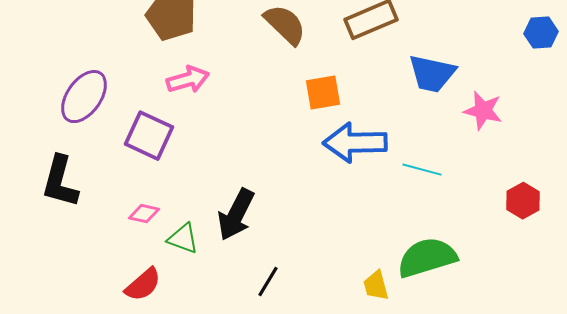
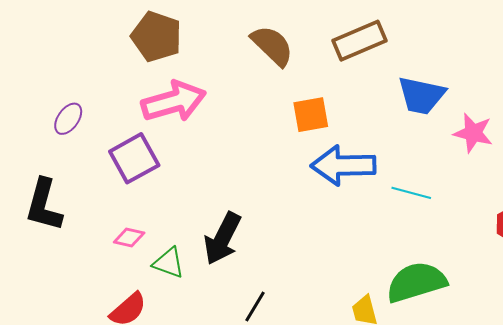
pink arrow: (188, 80) -> (174, 101), size x1.5
purple ellipse: (84, 97) -> (68, 119), size x0.6
purple square: (149, 136) -> (134, 158), turned 36

